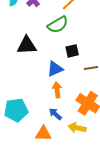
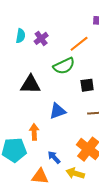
black square: (72, 51) -> (87, 85), moved
orange arrow: (57, 90) -> (34, 132), moved

